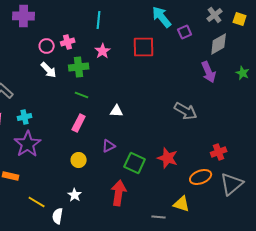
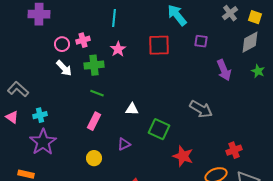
purple square: (185, 32) -> (201, 41), moved, turned 32
gray diamond: (219, 44) -> (250, 42), moved
green square: (135, 163) -> (159, 129), moved

